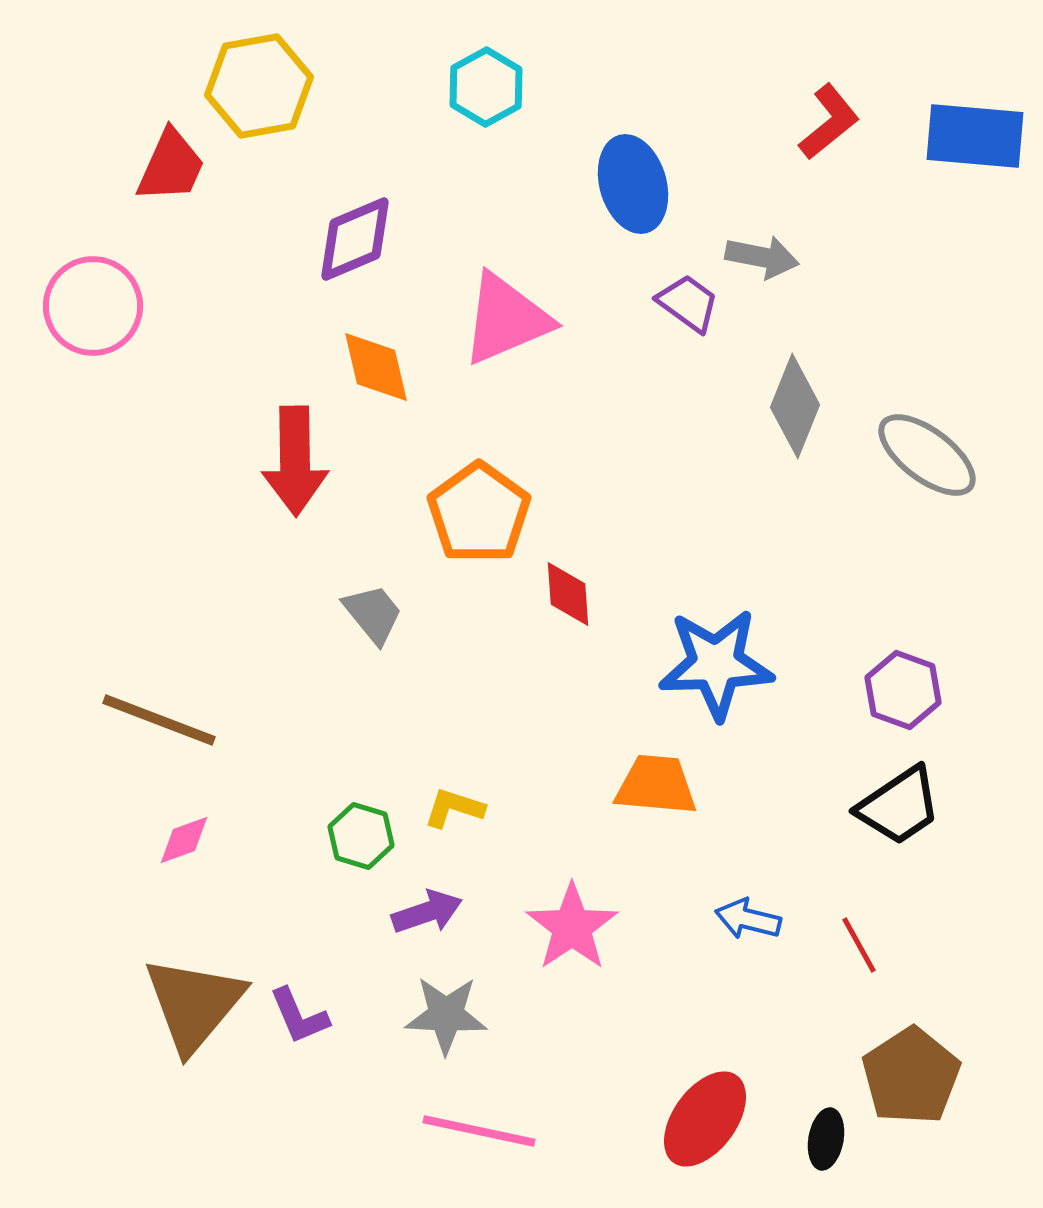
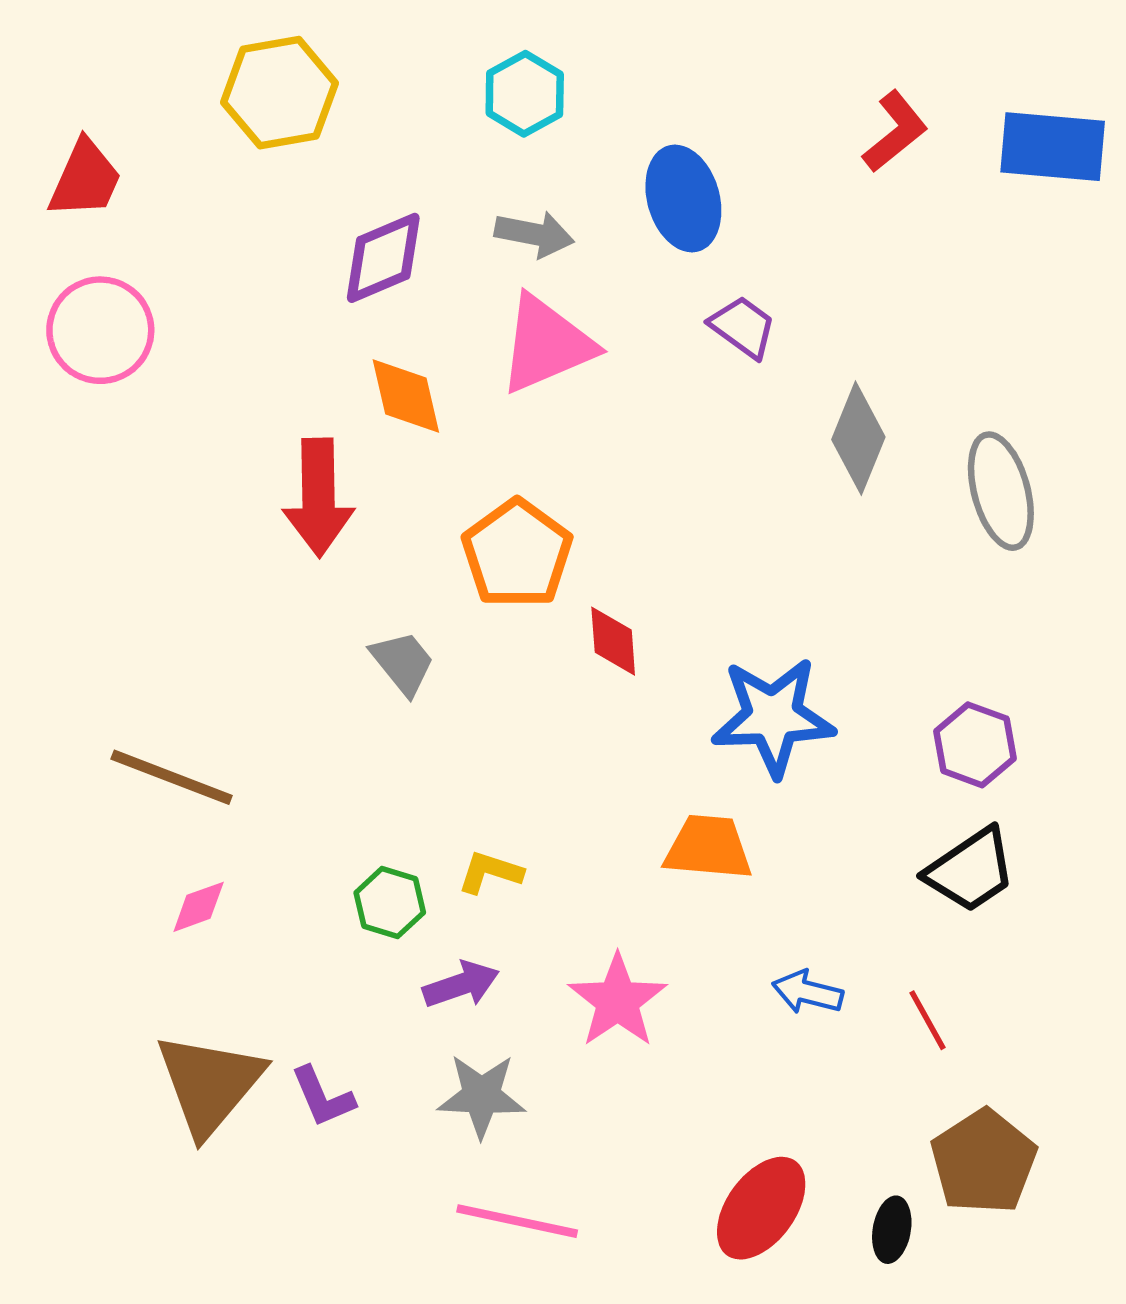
red trapezoid: (171, 166) -> (85, 179), moved
gray arrow: (762, 257) -> (534, 234), moved
gray ellipse: (927, 455) -> (1001, 491), turned 38

